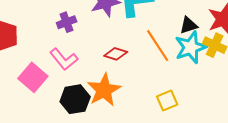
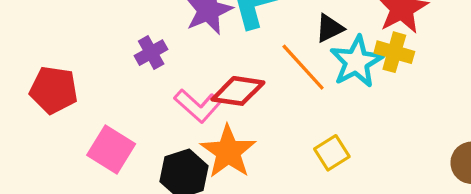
black triangle: (189, 25) -> (330, 28), moved
red diamond: (116, 54) -> (238, 91), size x1.4
pink L-shape: (64, 59) -> (198, 106), moved

